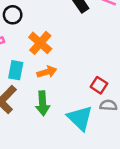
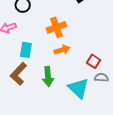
orange cross: (40, 43) -> (56, 27), moved, turned 30
orange arrow: (47, 72) -> (62, 50), moved

